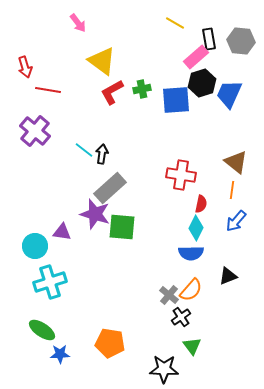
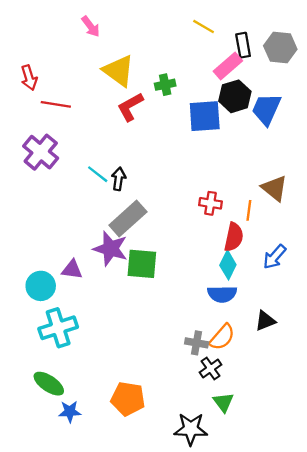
green cross: (142, 89) -> (165, 85), moved
red cross: (181, 175) -> (210, 203), size x0.7
orange line: (232, 190) -> (249, 210), moved
red semicircle: (201, 204) -> (234, 237), size x1.4
gray cross: (169, 295) -> (197, 343), turned -30

